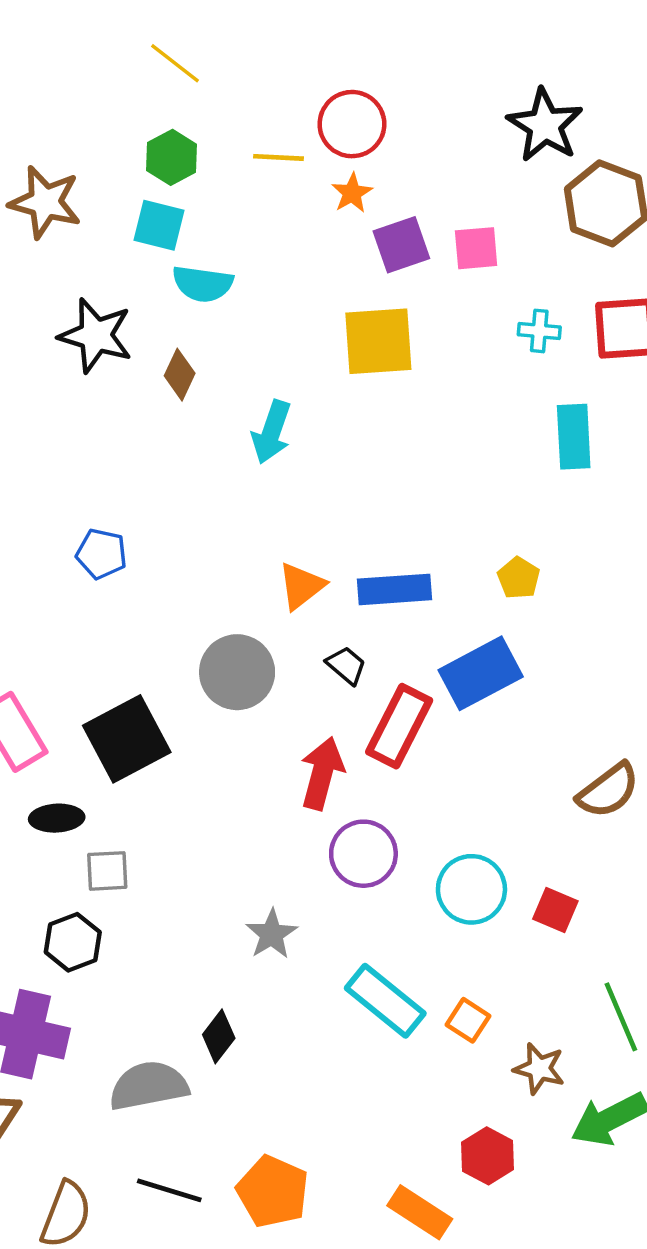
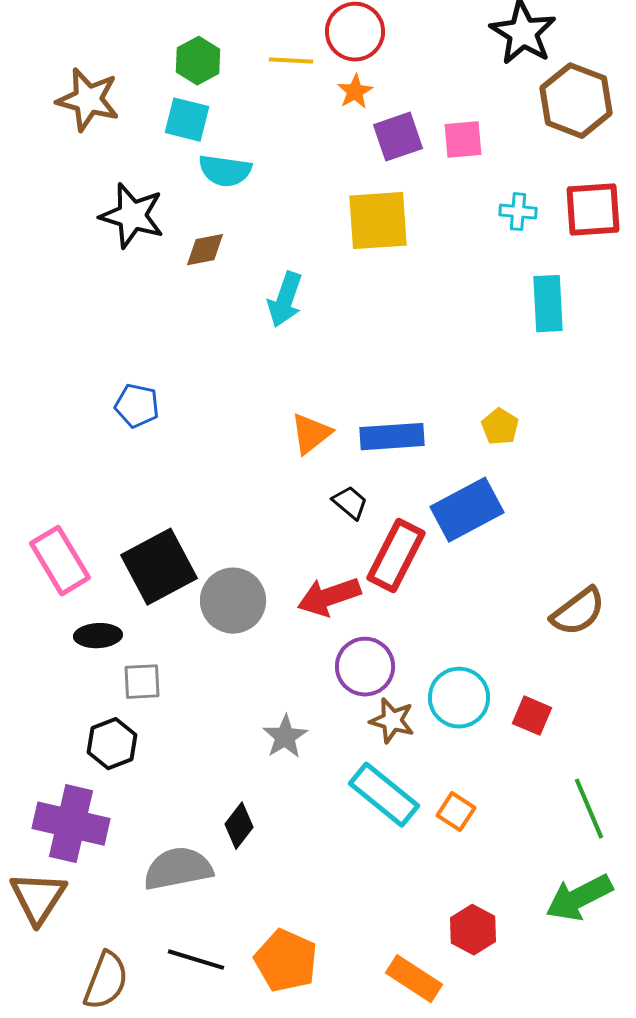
brown diamond: (180, 375) -> (205, 250), turned 54
gray circle: (237, 672) -> (233, 601), moved
red arrow: (322, 773) -> (329, 597), turned -124
brown star: (539, 1069) -> (392, 721), moved

